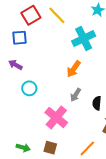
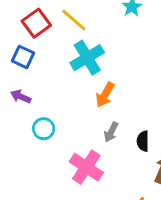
blue square: (20, 38) -> (23, 57), turned 35
cyan cross: (84, 39) -> (87, 58), moved

